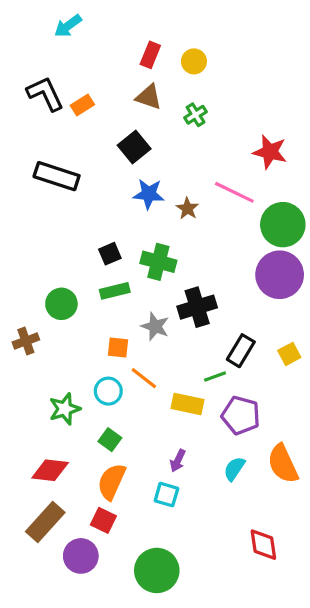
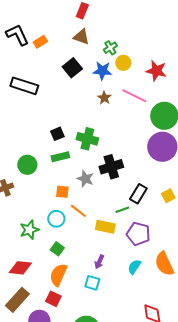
yellow circle: (194, 61) -> (123, 63), moved
blue star: (149, 194) -> (102, 71), moved
brown star: (187, 208) -> (104, 98), moved

